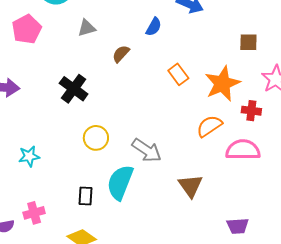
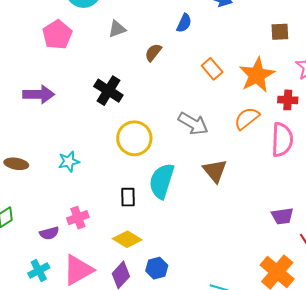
yellow circle: (96, 138) -> (134, 138), size x1.4
gray arrow: (147, 150) -> (193, 123), moved
pink semicircle: (243, 150) -> (282, 140), turned 96
brown triangle: (190, 186) -> (215, 171), moved

